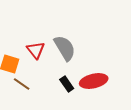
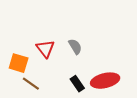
gray semicircle: (65, 48) -> (75, 47), size x0.6

